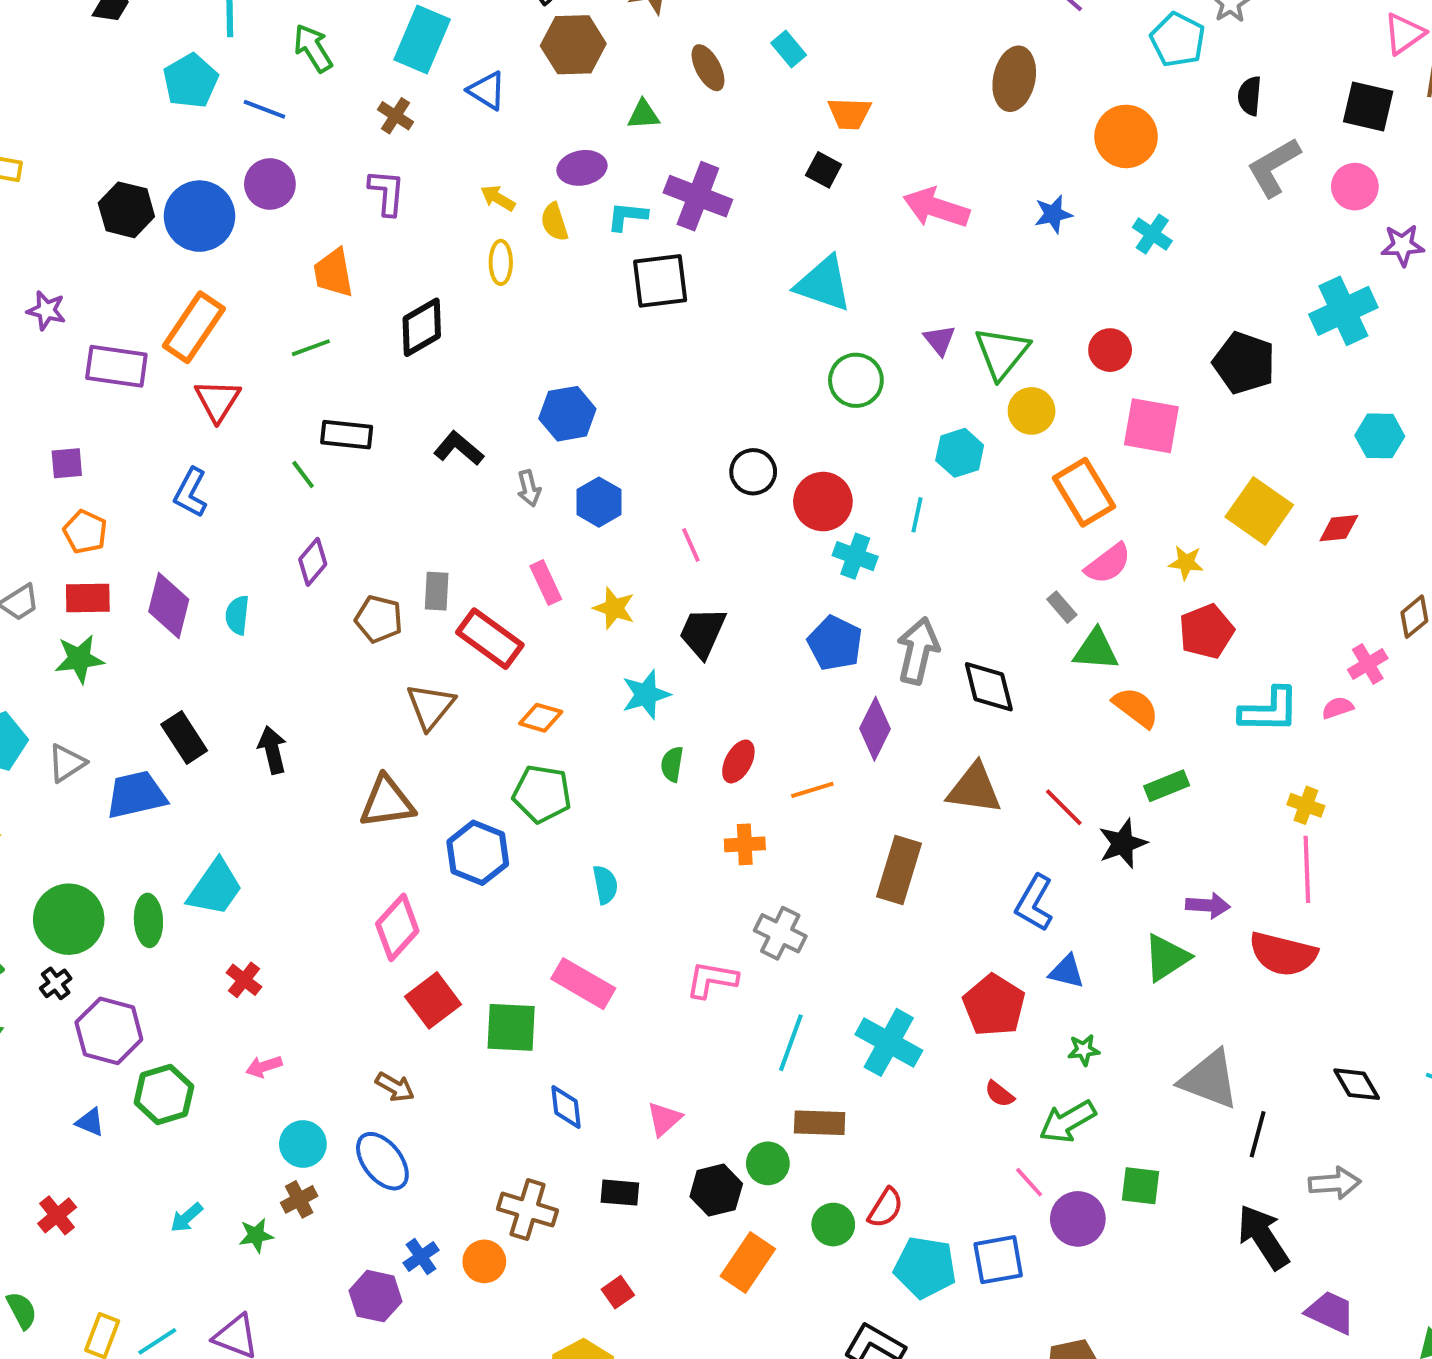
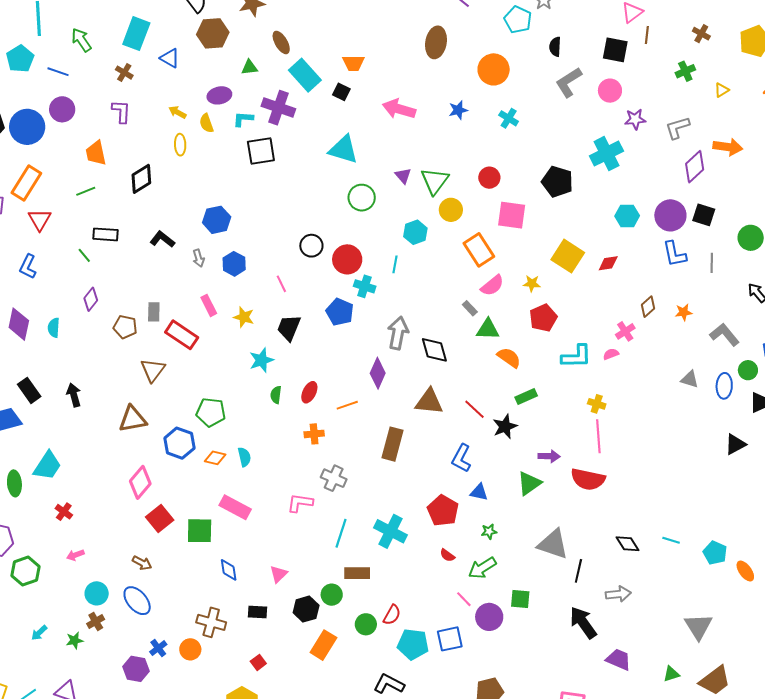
cyan rectangle: (789, 49) -> (305, 75), moved, size x1.8
blue pentagon: (835, 643) -> (340, 312), moved
orange diamond: (541, 718) -> (215, 458), moved

